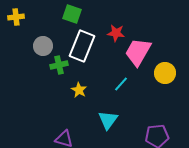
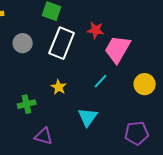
green cross: (59, 65) -> (27, 104), moved
yellow circle: (165, 73) -> (145, 84), moved

